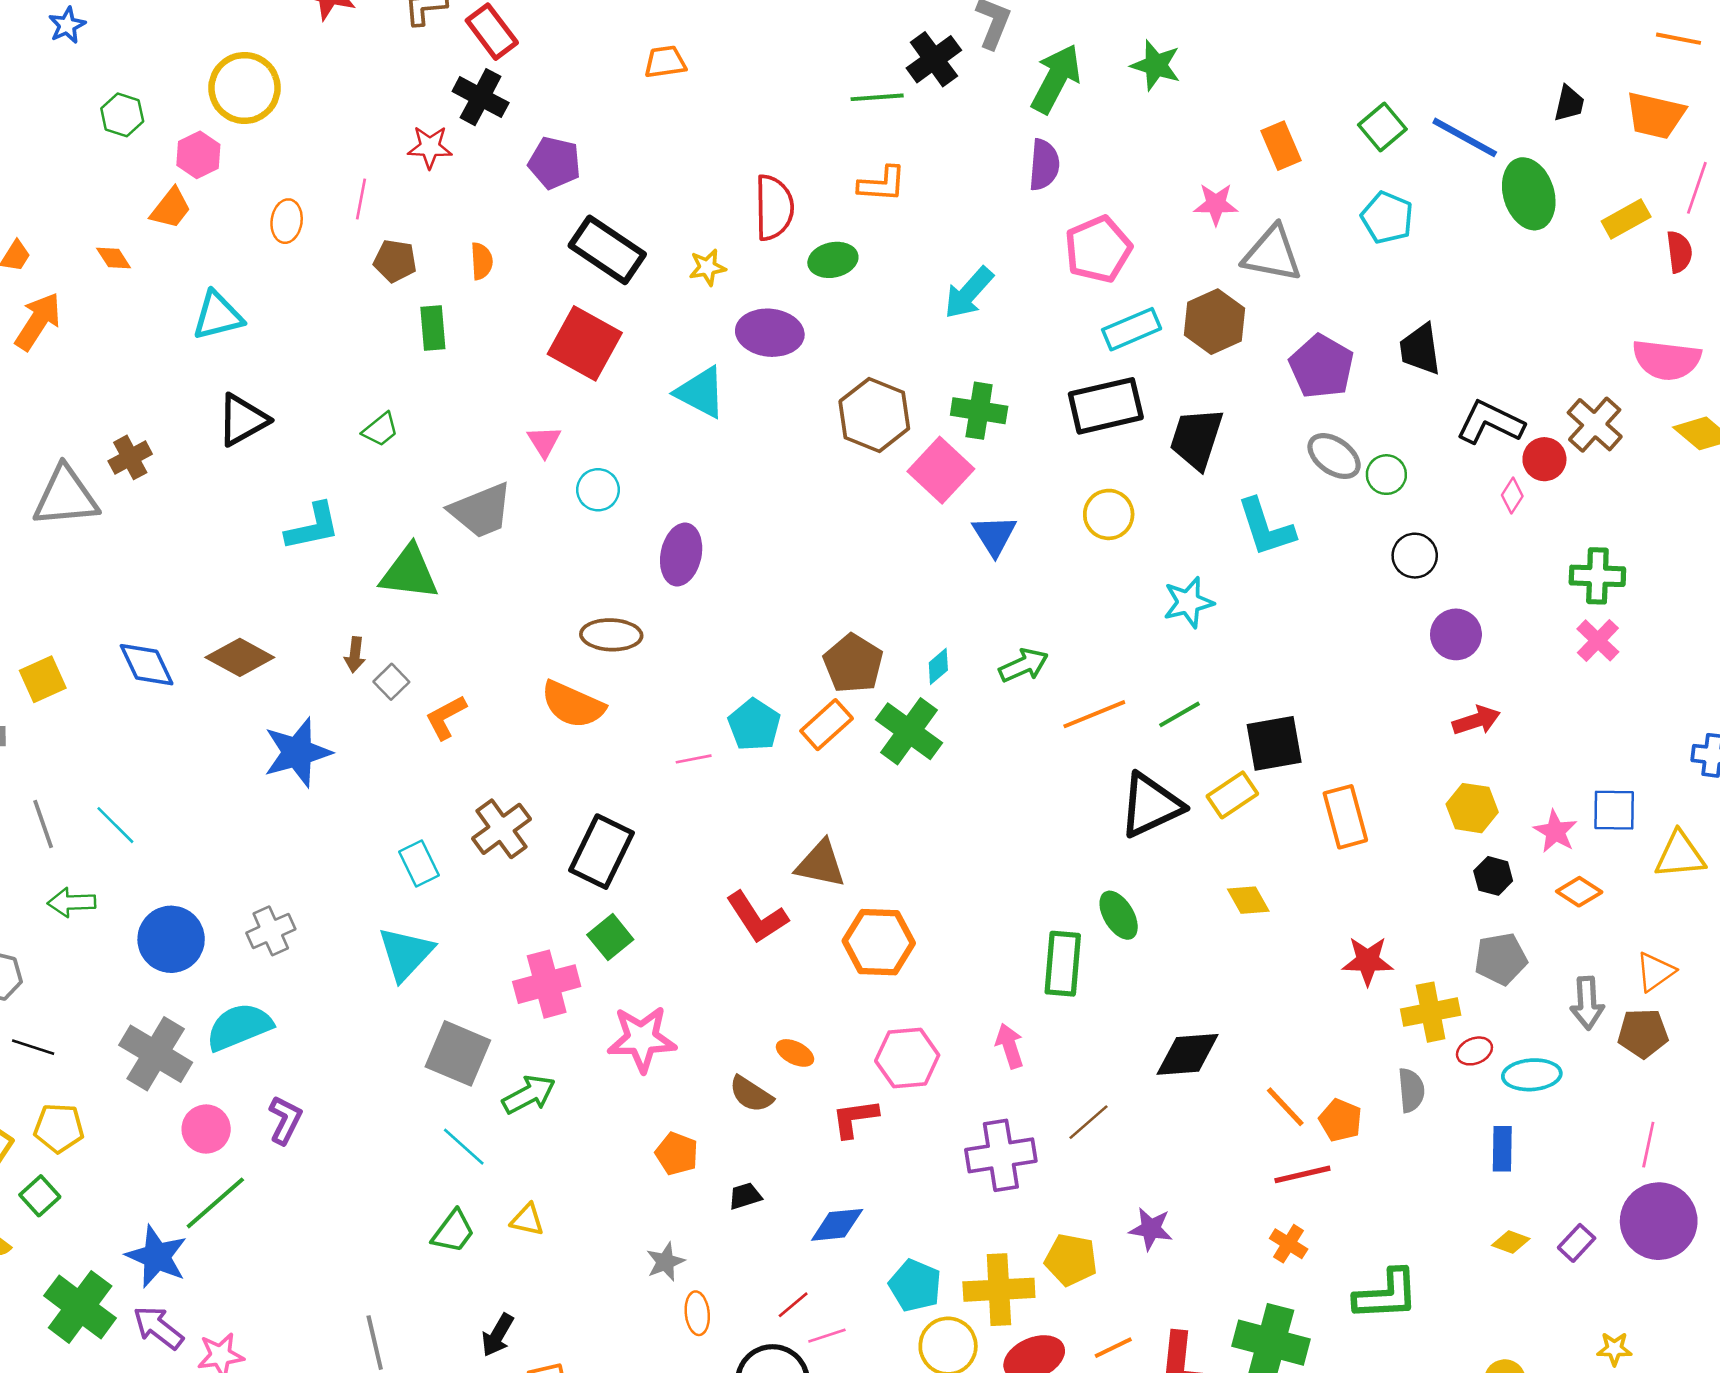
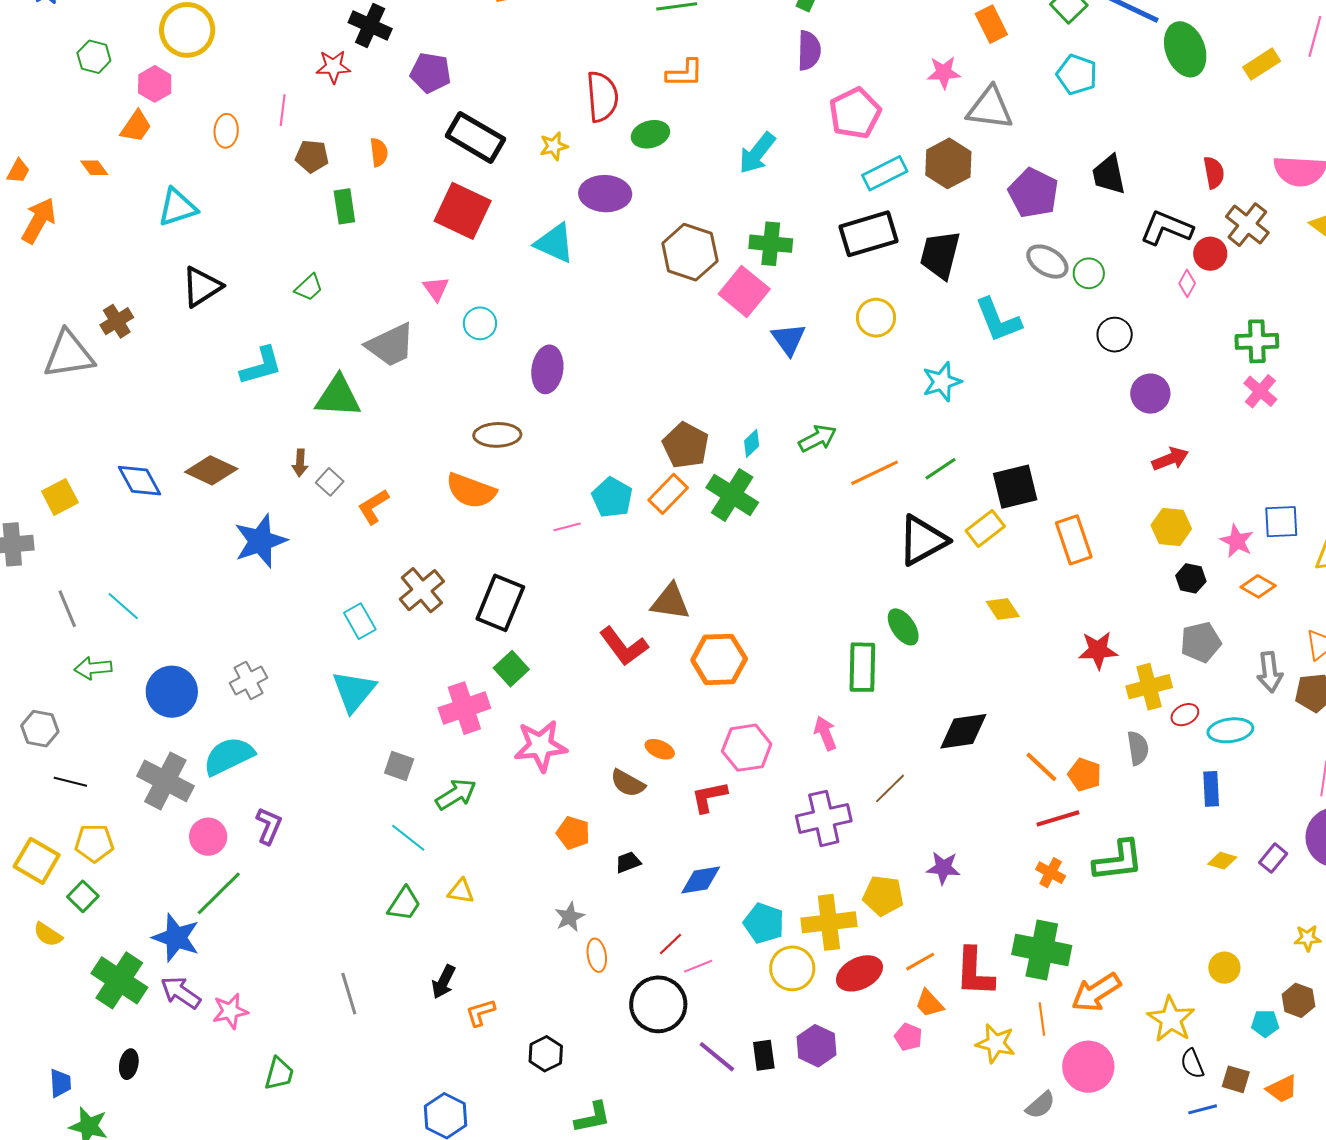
red semicircle: (1679, 252) -> (1214, 173), moved
gray square: (458, 1053) -> (399, 766), size x0.6
green L-shape: (1386, 1295) -> (1118, 861), moved

